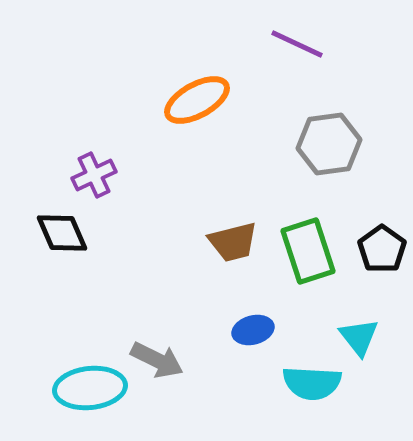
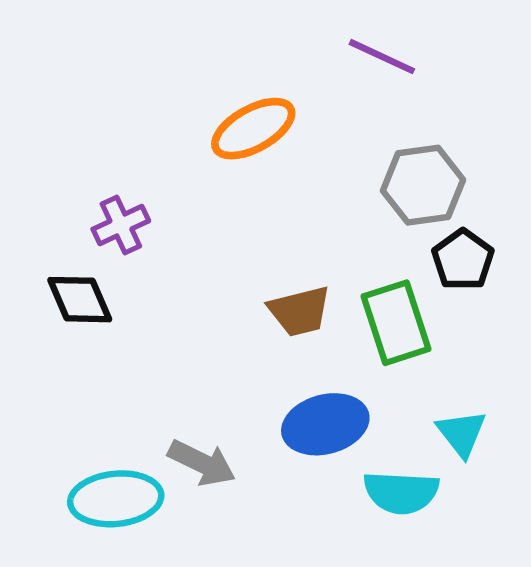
black pentagon: (382, 249) -> (463, 260), moved
blue ellipse: (253, 330) -> (325, 424), size x1.6

